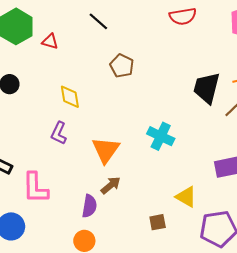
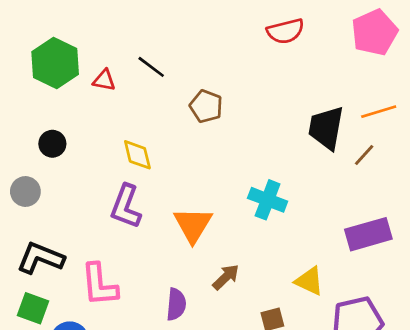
black line: (98, 21) -> (151, 67), moved
purple L-shape: (59, 133) -> (126, 206), size x1.4
brown arrow: (111, 185) -> (226, 277), moved

